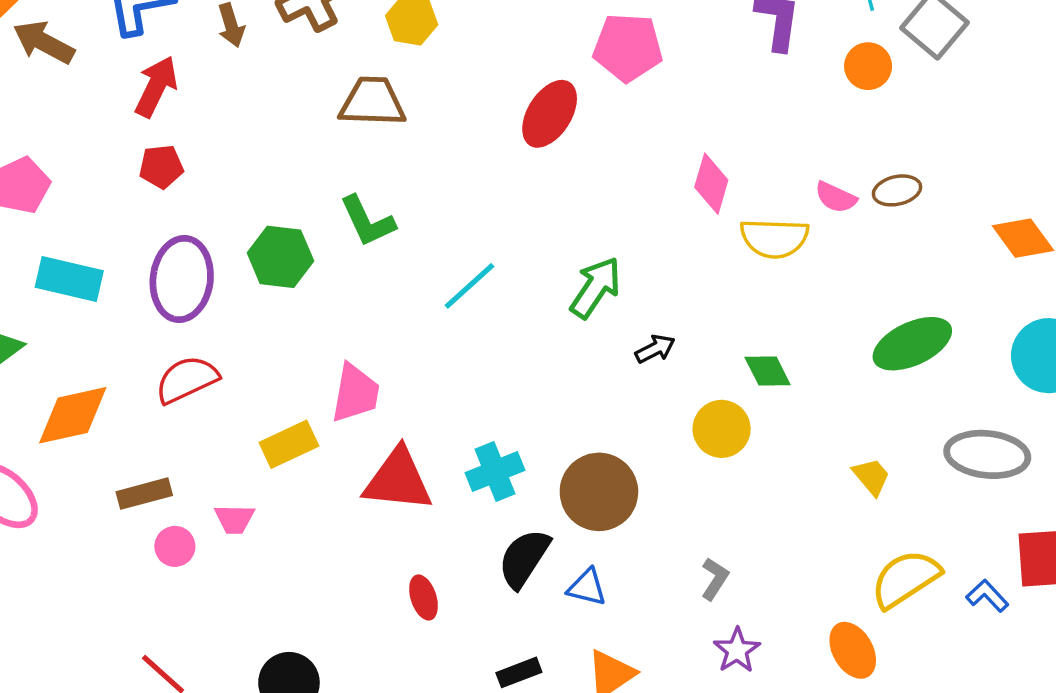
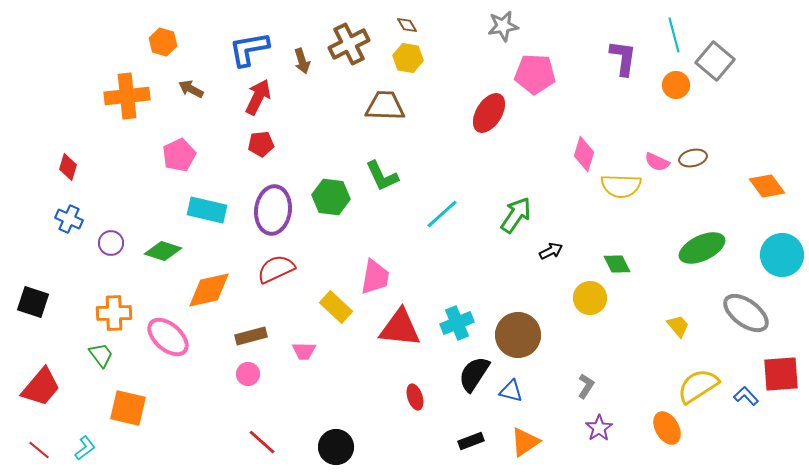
brown arrow: (44, 42) -> (191, 89), moved, size x0.7
yellow rectangle: (289, 444) -> (336, 307), turned 68
gray ellipse: (987, 454) -> (746, 313), turned 30
pink circle: (175, 546) -> (248, 374), moved

